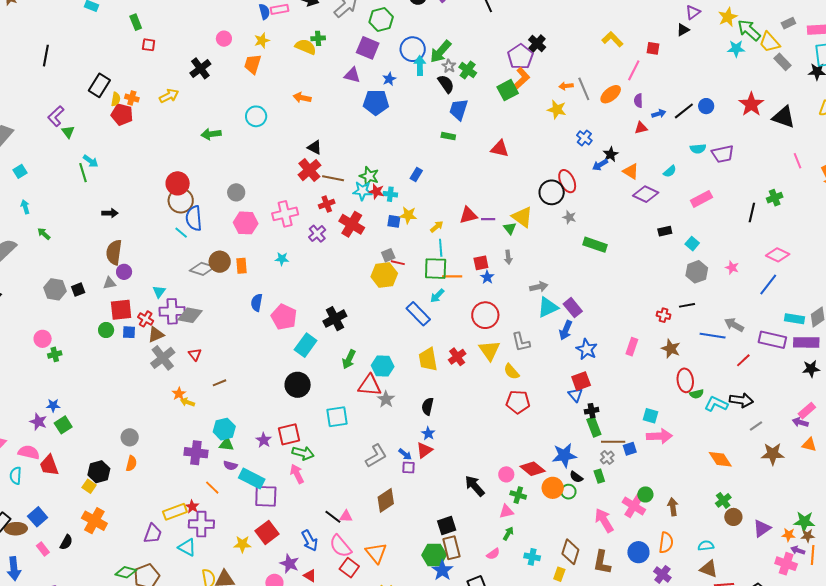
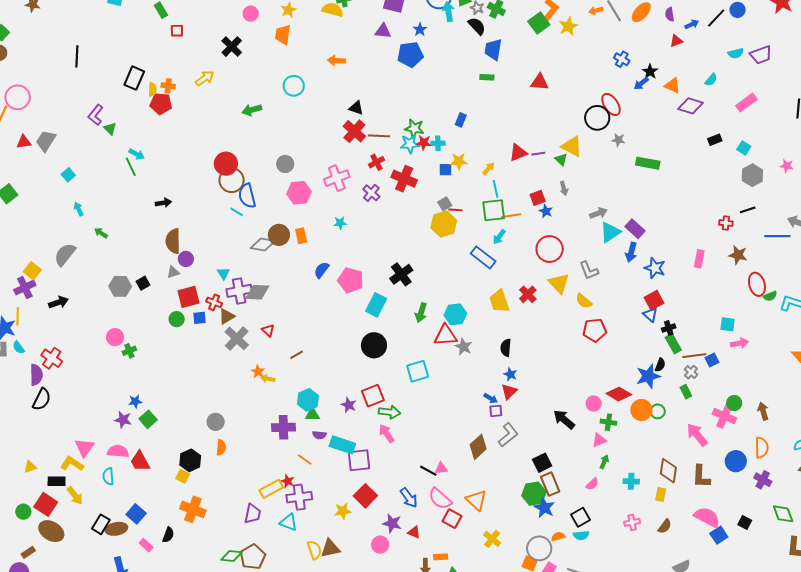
yellow star: (557, 110) -> (568, 26), moved, turned -30
blue semicircle: (257, 303) -> (322, 270), turned 36
pink arrow: (659, 436) -> (739, 343), size x0.7
gray L-shape: (376, 456) -> (508, 435), moved
black semicircle: (576, 477) -> (660, 365), moved, turned -96

